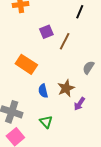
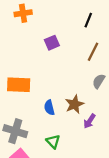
brown line: (65, 41) -> (93, 52), moved
orange rectangle: (26, 64) -> (19, 85), moved, turned -30

